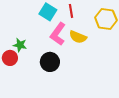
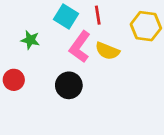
green star: (20, 45) -> (30, 40), moved

